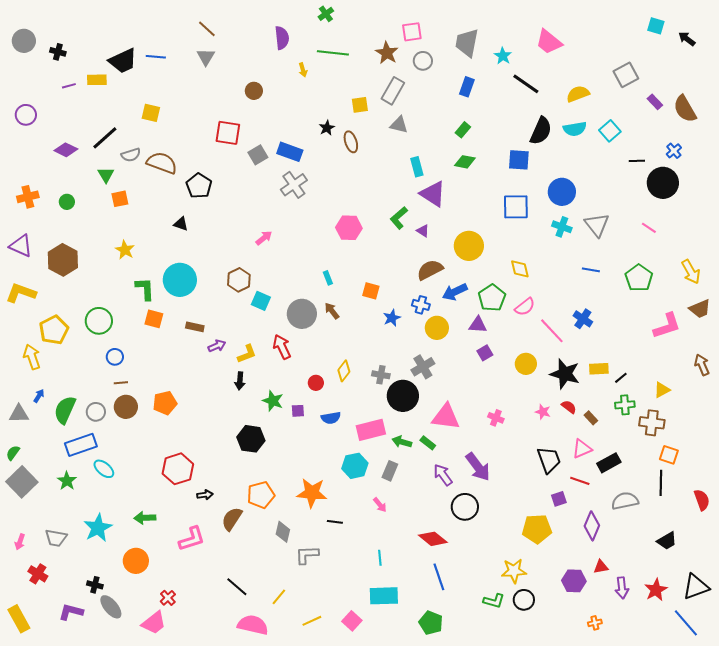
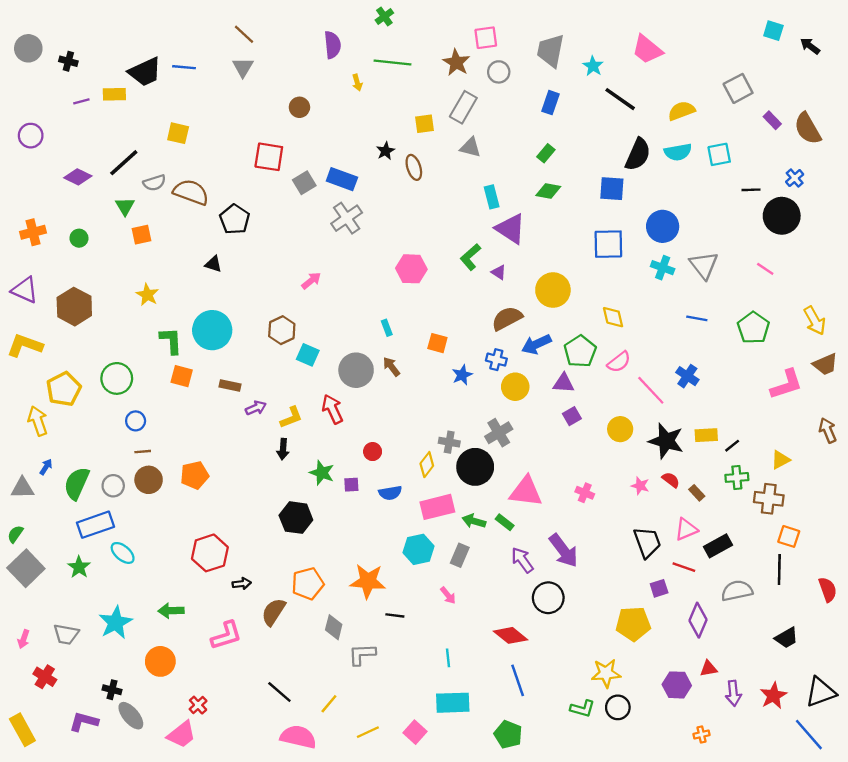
cyan square: (610, 131) -> (719, 154), turned 30
yellow diamond: (344, 371) -> (427, 465), moved

